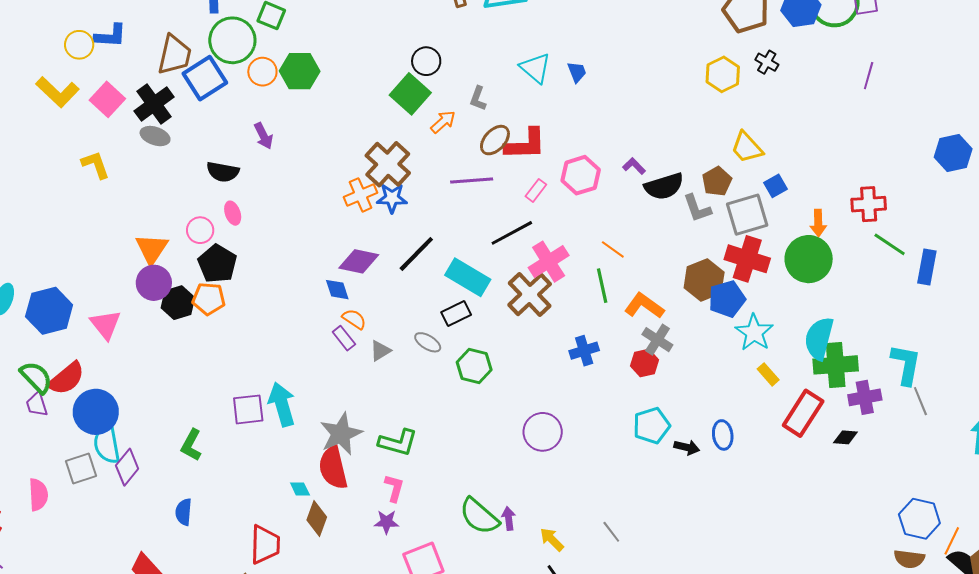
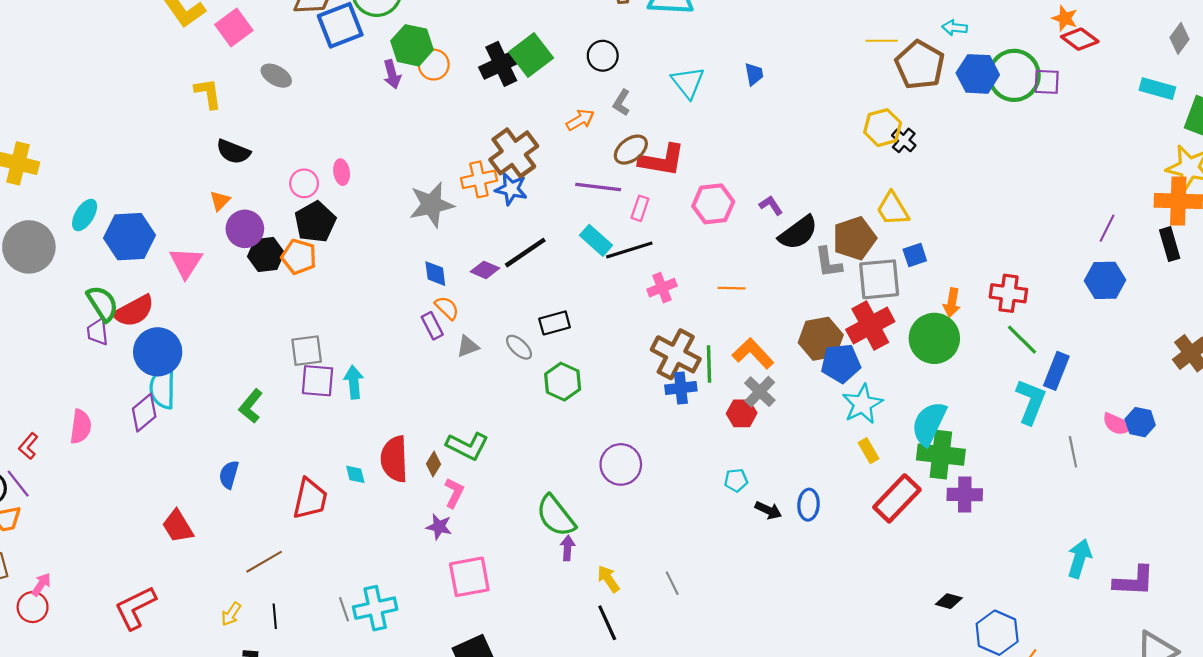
black circle: (426, 61) -> (603, 56), moved
black cross: (767, 62) -> (904, 140), moved
green hexagon: (300, 71) -> (412, 45), moved
orange circle: (262, 72) -> (434, 65), moved
blue trapezoid: (577, 72) -> (754, 74), moved
purple line: (869, 76) -> (1107, 228), moved
green square: (410, 94) -> (531, 55), moved
black cross: (154, 104) -> (501, 64), moved
purple arrow: (264, 136) -> (392, 74), moved
blue hexagon: (953, 153) -> (1105, 280), moved
black semicircle: (223, 172) -> (233, 152), moved
brown pentagon: (717, 181) -> (854, 238), size x1.4
black semicircle: (664, 186) -> (798, 233), turned -30
pink rectangle: (536, 190) -> (640, 208), moved, turned -30
orange triangle: (152, 249) -> (220, 201), moved, size x0.6
orange line: (613, 249) -> (732, 288), turned -45
red cross: (747, 259) -> (870, 326), turned 33
purple diamond: (359, 261) -> (485, 270), moved, size x0.7
pink cross: (549, 262) -> (662, 288), size x0.7
cyan rectangle: (468, 277) -> (596, 240), moved, size x0.7
green line: (602, 286) -> (709, 364), moved
brown cross: (530, 294) -> (676, 354), moved, turned -30
cyan L-shape: (906, 364) -> (1031, 402), moved
gray line: (920, 401) -> (1073, 452), moved
cyan arrow: (282, 404) -> (354, 382), size x0.7
cyan pentagon: (652, 426) -> (736, 480), size x0.6
gray star: (341, 434) -> (431, 205), moved
black diamond: (845, 437) -> (949, 601), moved
purple diamond: (127, 467) -> (144, 413), moved
gray square: (81, 468) -> (307, 351), moved
green semicircle: (479, 516) -> (556, 516), moved
brown diamond: (317, 519) -> (433, 464), moved, size x0.7
red trapezoid: (265, 544) -> (310, 499), moved

